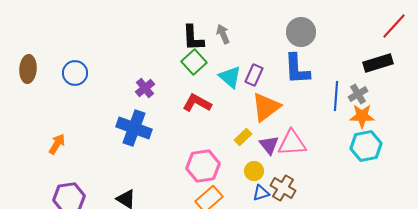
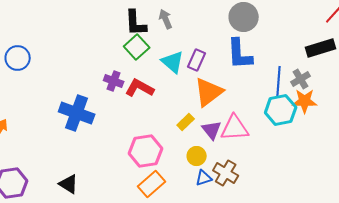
purple cross: (145, 88) -> (114, 81), moved, turned -30
cyan hexagon: (366, 146) -> (281, 110), moved

